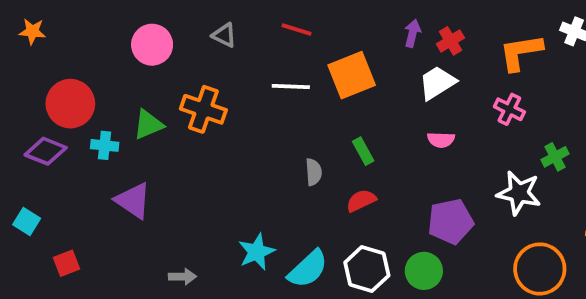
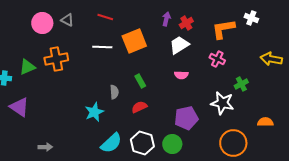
pink circle: (152, 45) -> (42, 23), moved
orange cross: (203, 109) -> (56, 59), turned -30
cyan star: (257, 252) -> (94, 112), moved

